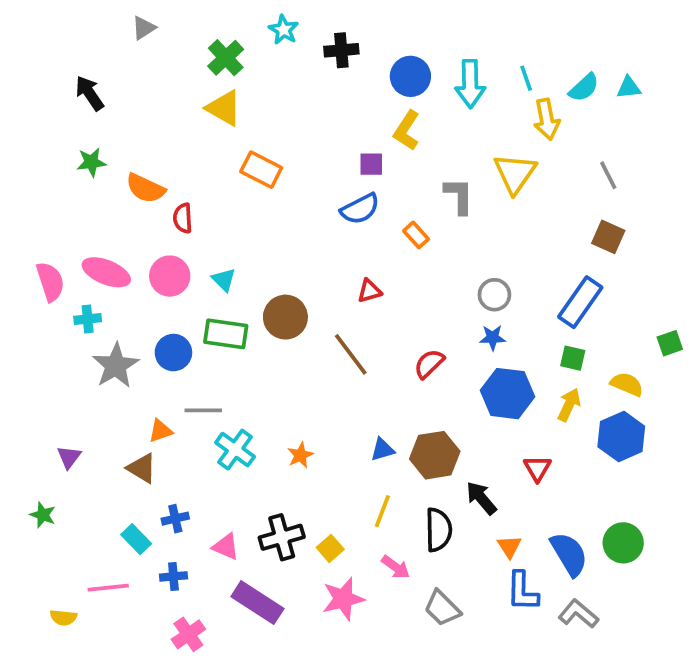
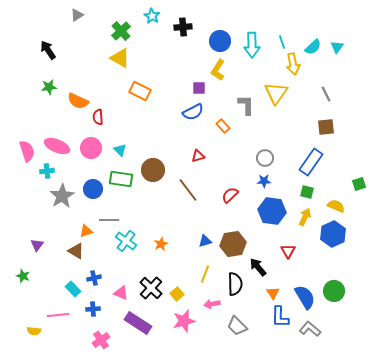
cyan triangle: (629, 88) -> (337, 47), turned -48
brown square: (608, 237) -> (326, 127), turned -30
black cross: (282, 537) -> (151, 288), turned -30
pink arrow: (396, 567) -> (212, 304), turned 133

